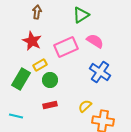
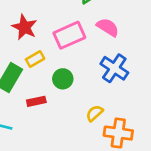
green circle: (50, 80) -> (63, 79), moved
red rectangle: (50, 105) -> (36, 101), moved

